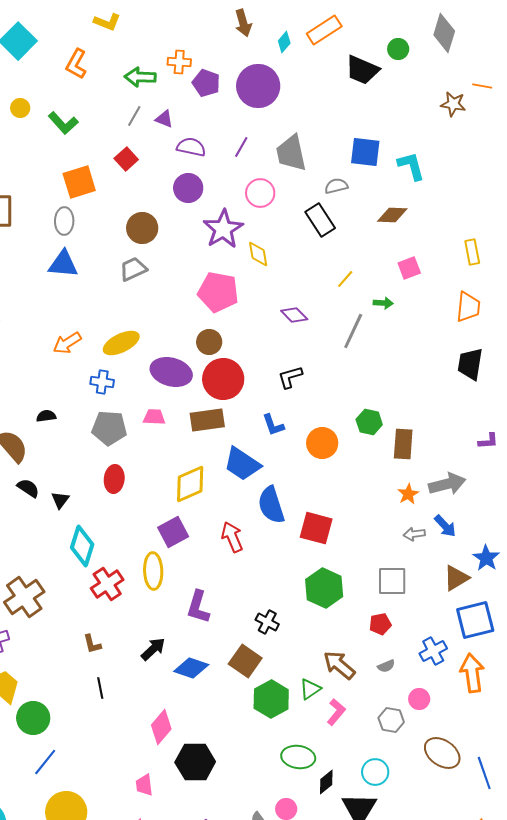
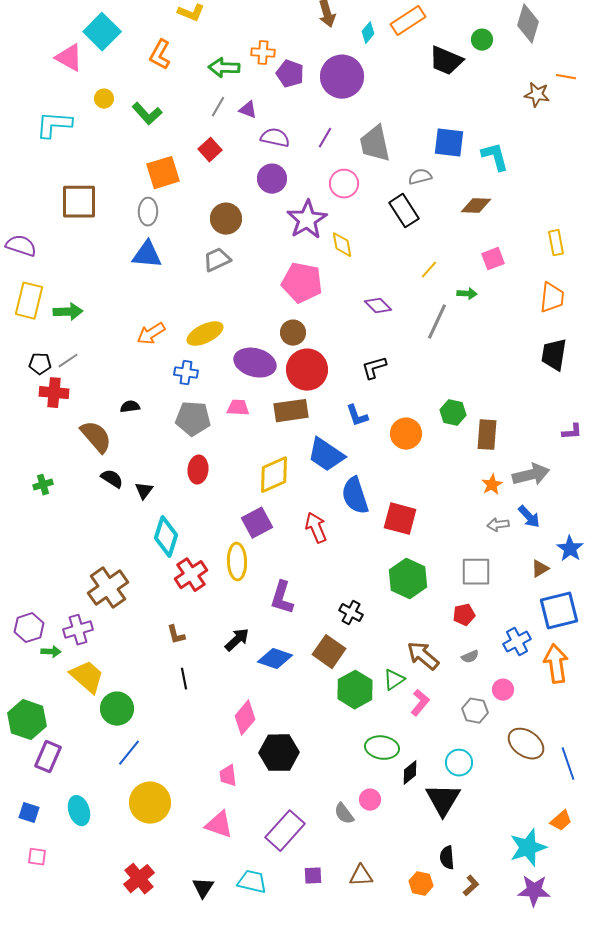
brown triangle: (456, 578) -> (540, 569), size x0.7

